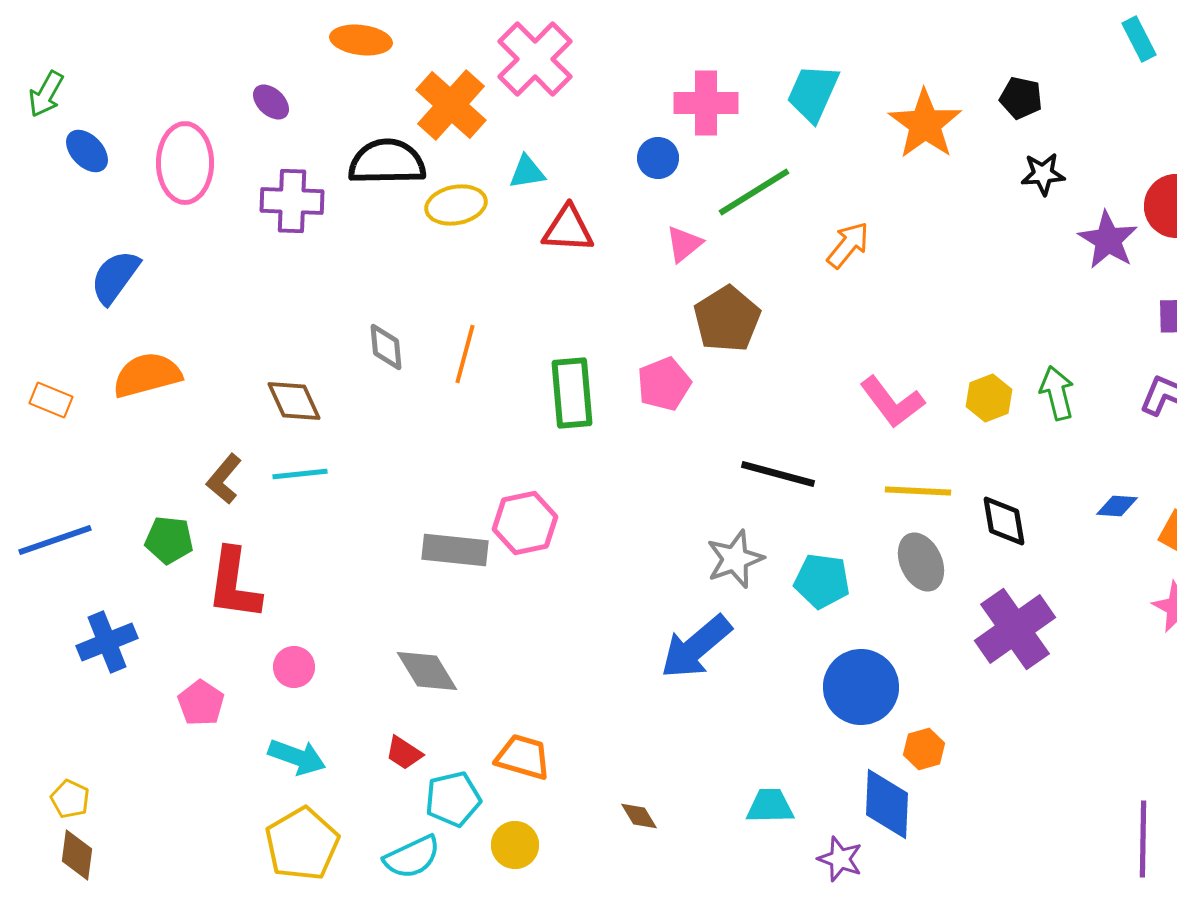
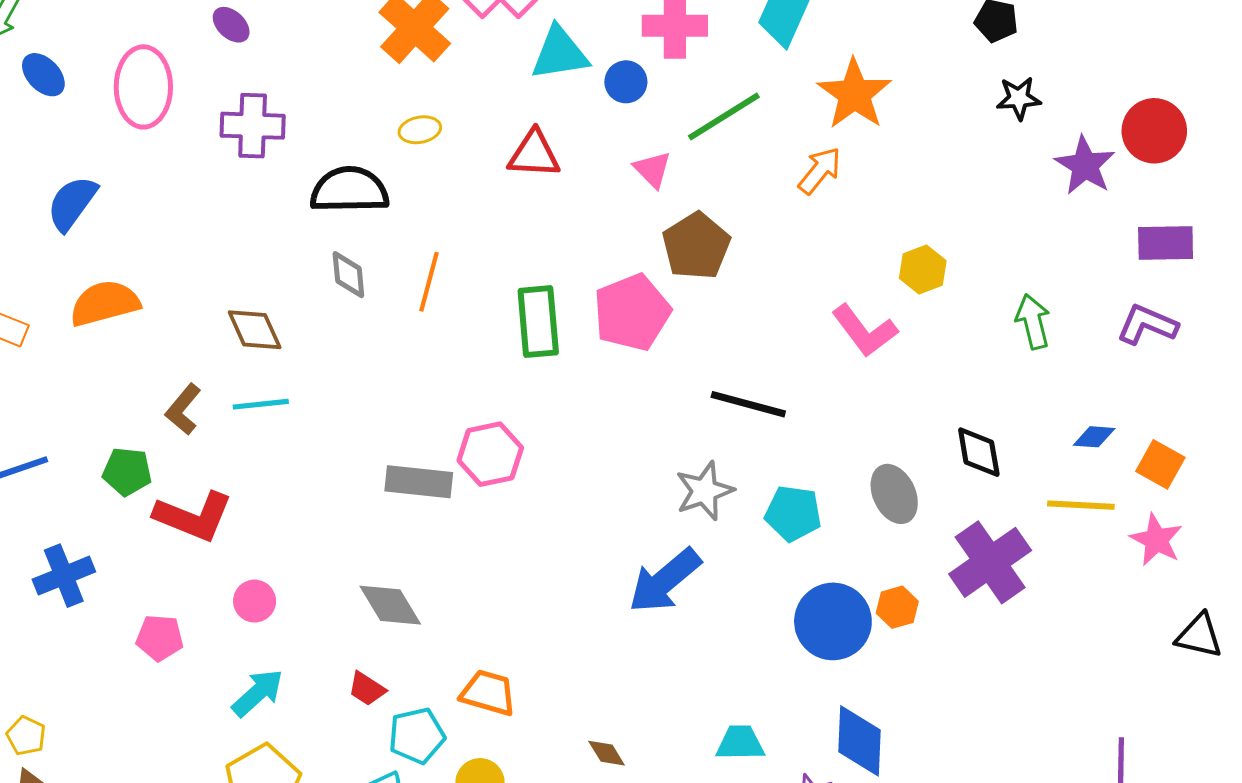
orange star: (925, 124) -> (854, 94), moved
black semicircle: (387, 162) -> (349, 190), moved
cyan triangle: (527, 172) -> (560, 53), moved, size x1.6
yellow ellipse: (456, 205) -> (420, 130), size x0.7
pink triangle: (684, 244) -> (652, 170), turned -36
pink pentagon: (664, 384) -> (632, 312), size x1.4
yellow hexagon: (989, 398) -> (923, 270), moved
yellow line: (918, 491) -> (1081, 505), moved
red L-shape: (234, 584) -> (193, 516), turned -76
pink pentagon: (201, 703) -> (160, 638), turned -30
orange hexagon: (924, 749) -> (897, 607), moved
cyan arrow: (297, 757) -> (258, 693), turned -62

